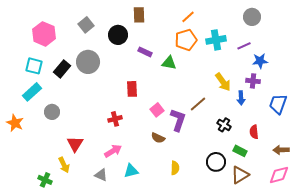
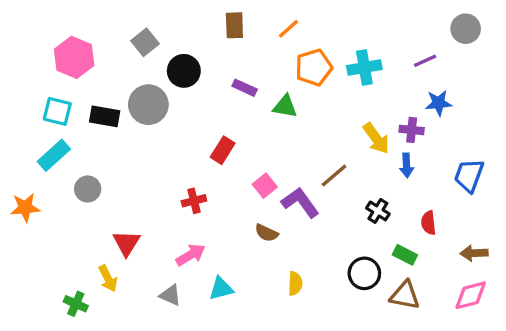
orange line: (188, 17) -> (288, 29), moved
gray circle: (252, 17) -> (466, 29), moved
black circle: (118, 35) -> (184, 71), moved
purple line: (244, 46) -> (425, 61), moved
black rectangle: (62, 69) -> (105, 116), turned 60
purple cross: (253, 81) -> (412, 130), moved
red rectangle: (132, 89) -> (223, 150), turned 35
purple L-shape: (178, 120) -> (300, 202), turned -55
orange star: (15, 123) -> (25, 208), turned -30
brown triangle: (240, 175) -> (405, 295), turned 42

